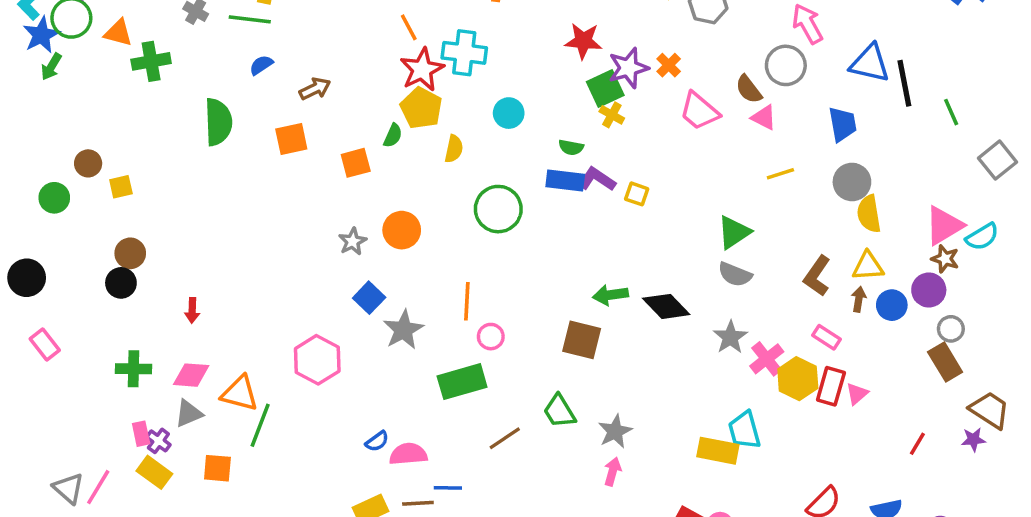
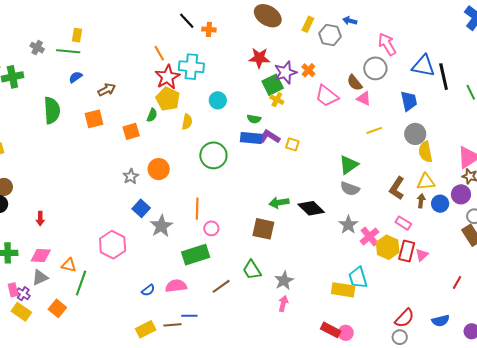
orange triangle: (240, 393) -> (69, 265), size x0.7
pink semicircle: (408, 454) -> (176, 286), moved
orange square: (217, 468) -> (57, 308), turned 36

